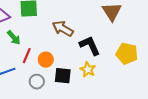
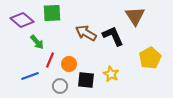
black L-shape: (90, 46) -> (113, 36), moved
yellow pentagon: (127, 54) -> (150, 58), turned 30

